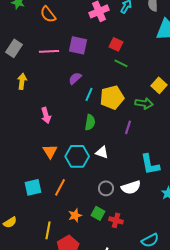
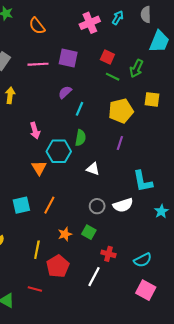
yellow square: (159, 85) -> (152, 99), turned -35
yellow pentagon: (112, 97) -> (121, 111), moved
green arrow: (144, 103) -> (136, 68), moved, turned 108
cyan hexagon: (77, 156) -> (59, 151), moved
red cross: (116, 220) -> (108, 254), moved

